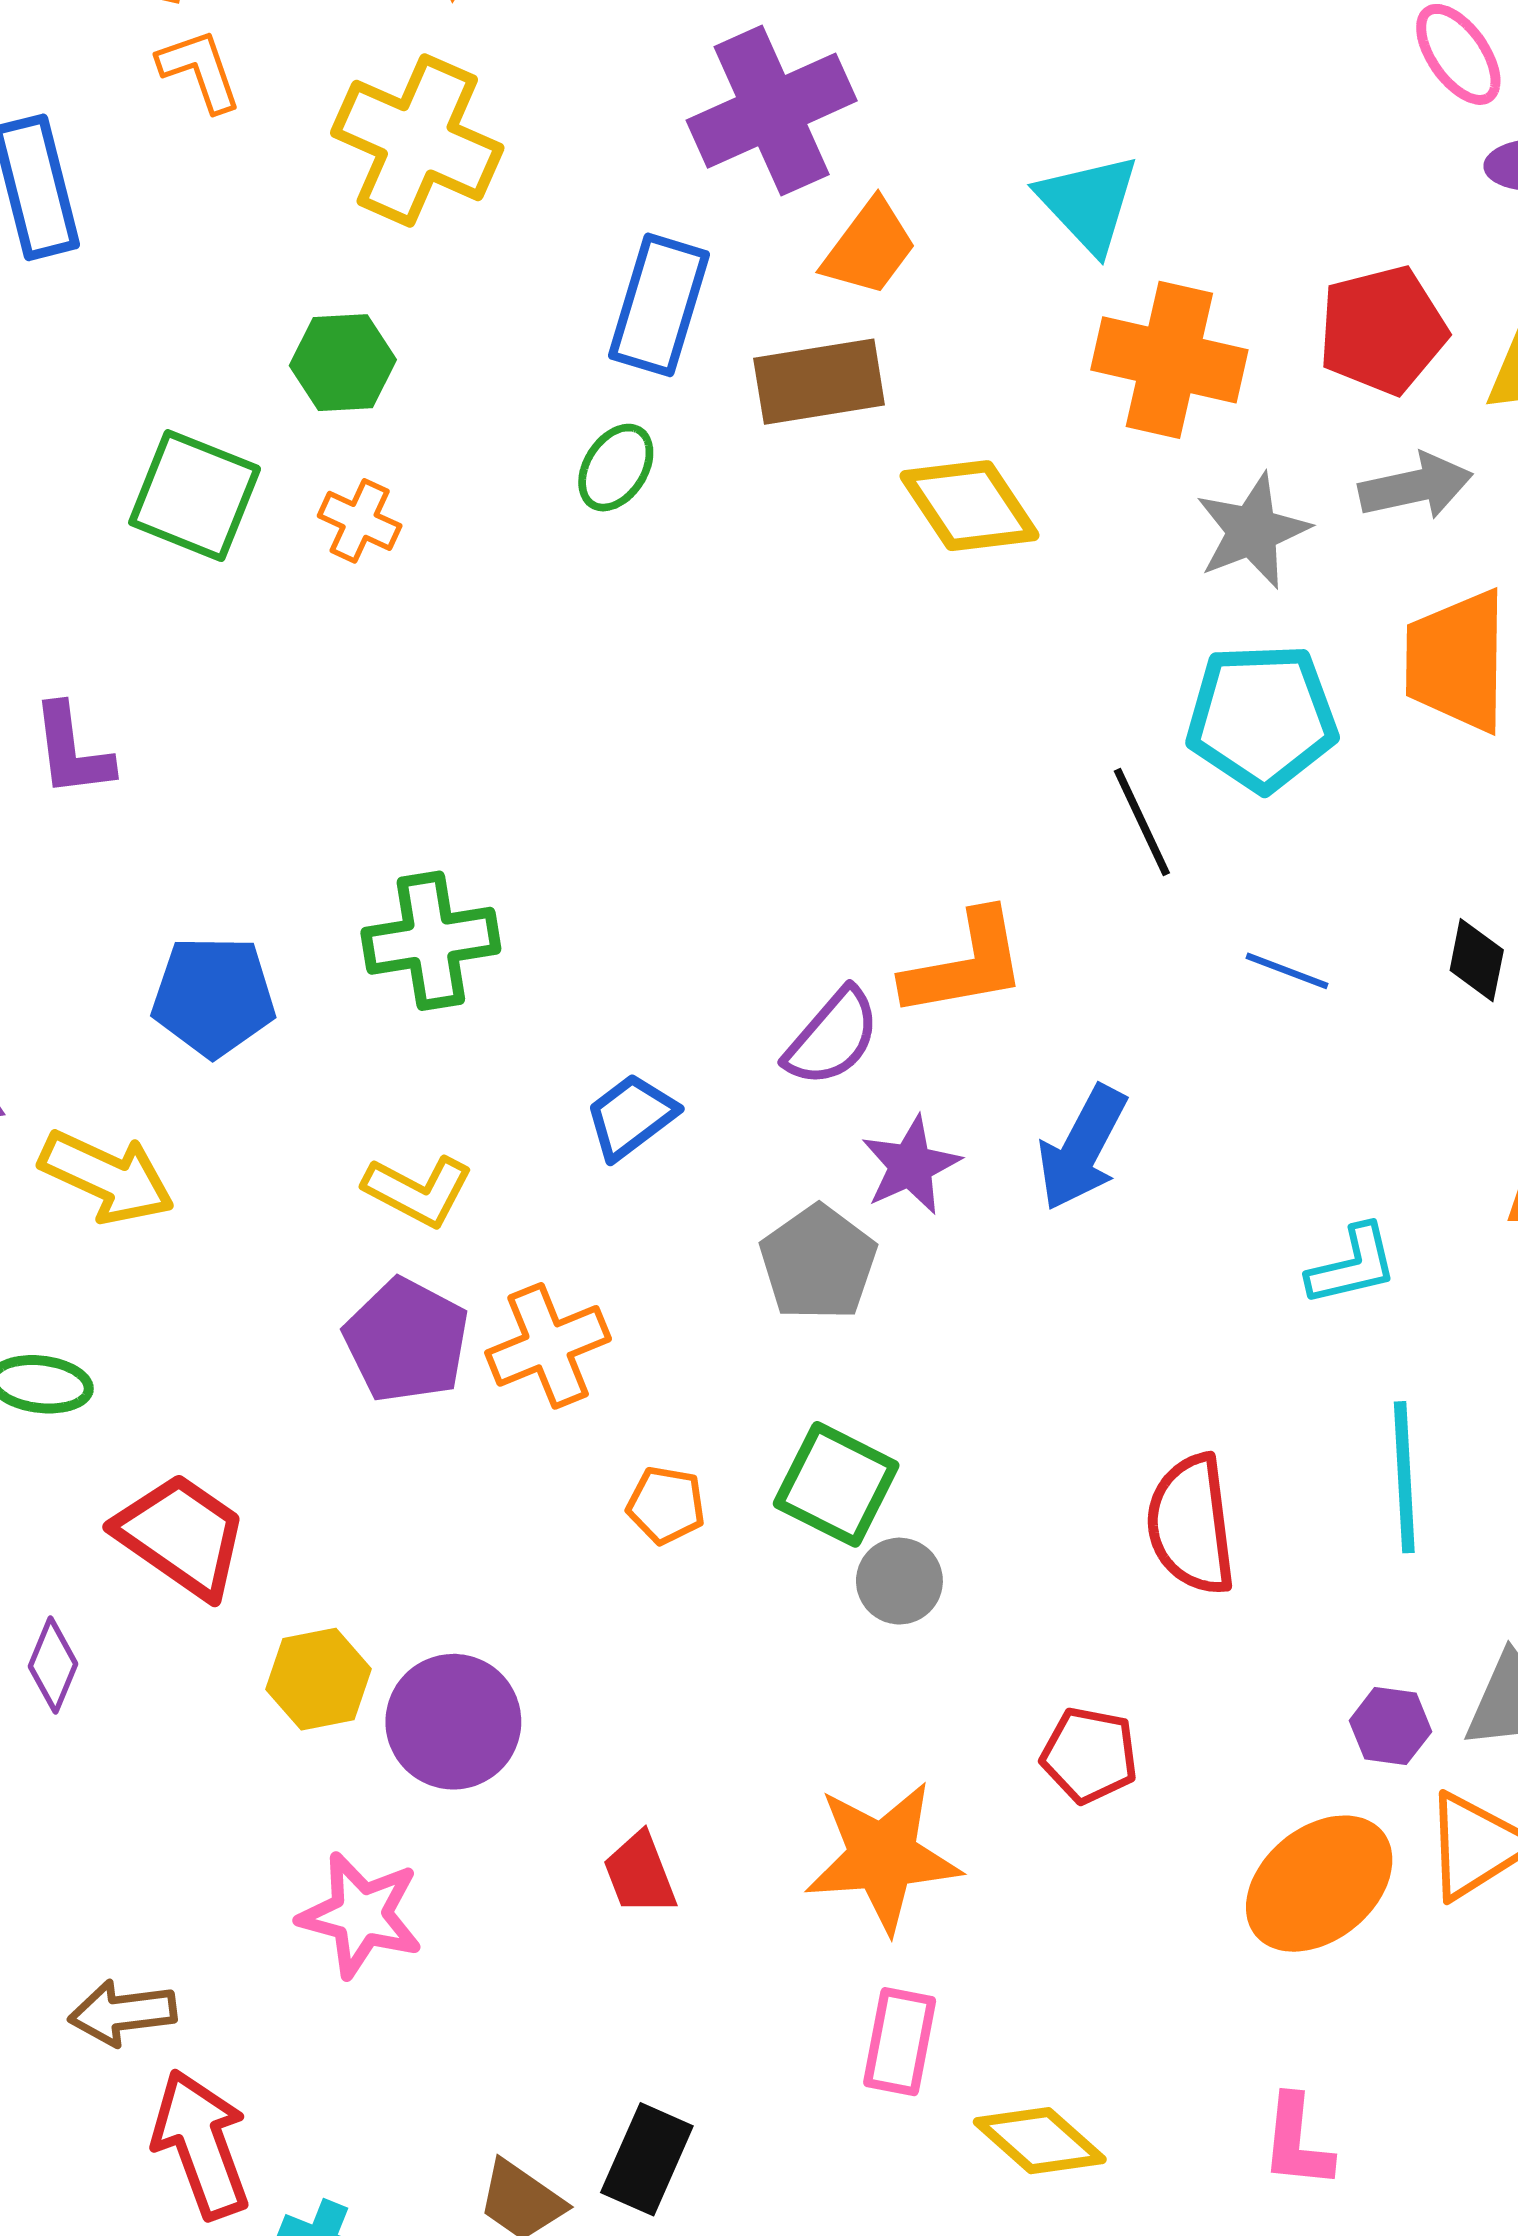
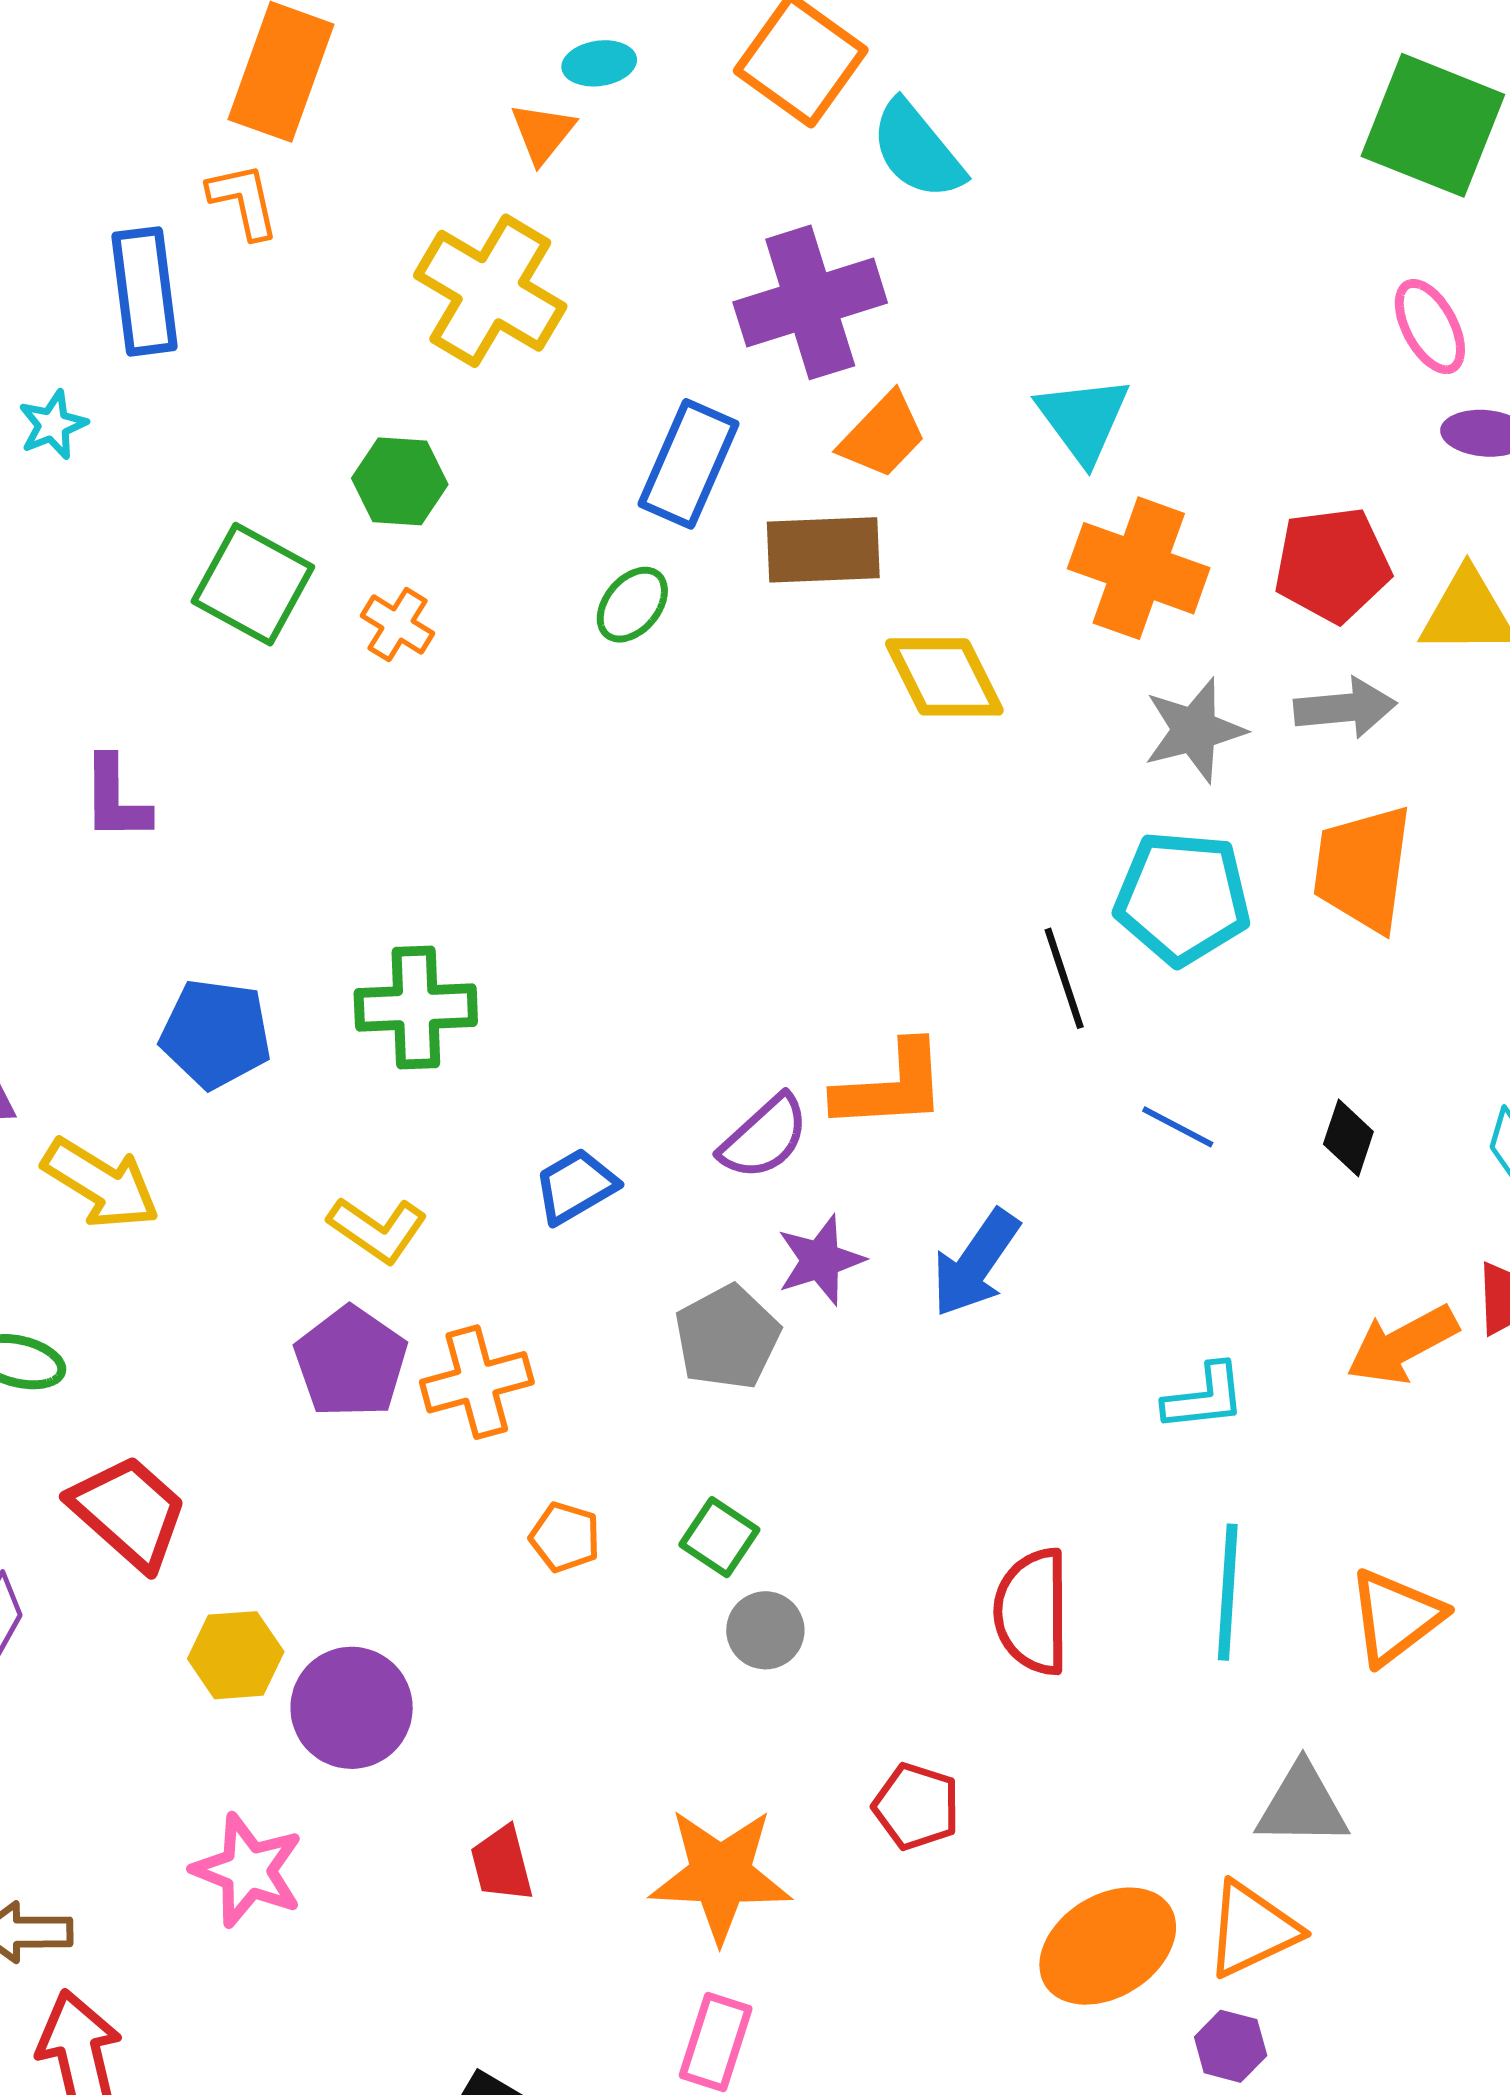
orange L-shape: (200, 70) -> (244, 201), moved
green square: (836, 1484) -> (719, 1537), size x0.7
purple hexagon: (1390, 1726) -> (1231, 2046), moved

